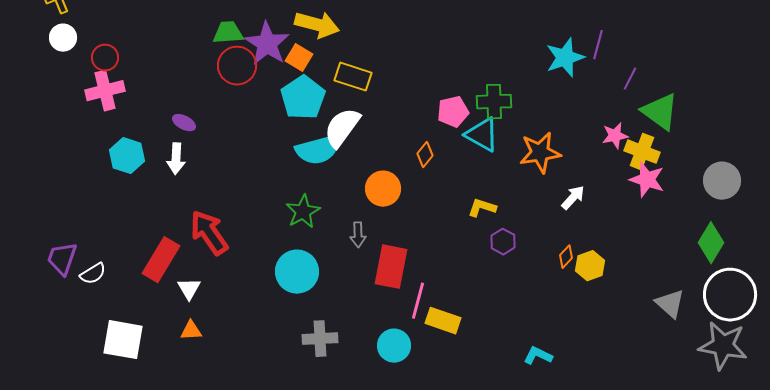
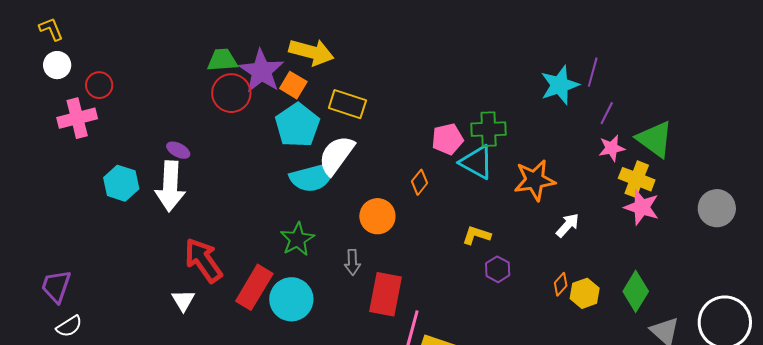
purple line: (630, 79) -> (607, 113), moved
pink cross: (105, 91) -> (77, 118), moved
pink star: (615, 136) -> (612, 148), moved
white arrow: (176, 159) -> (170, 186), size x1.6
green diamond: (711, 243) -> (636, 291), moved
red rectangle: (161, 260) -> (254, 287), moved
white semicircle: (93, 274) -> (69, 326), moved
white triangle: (189, 289) -> (183, 300), moved

